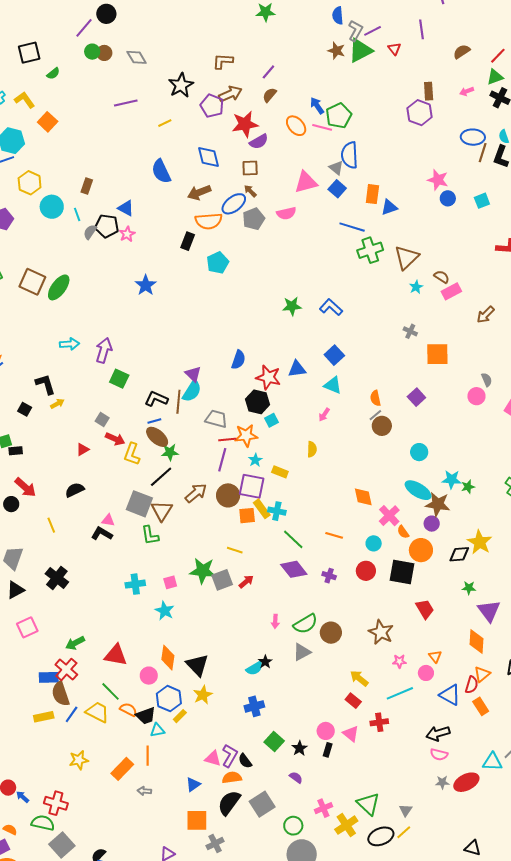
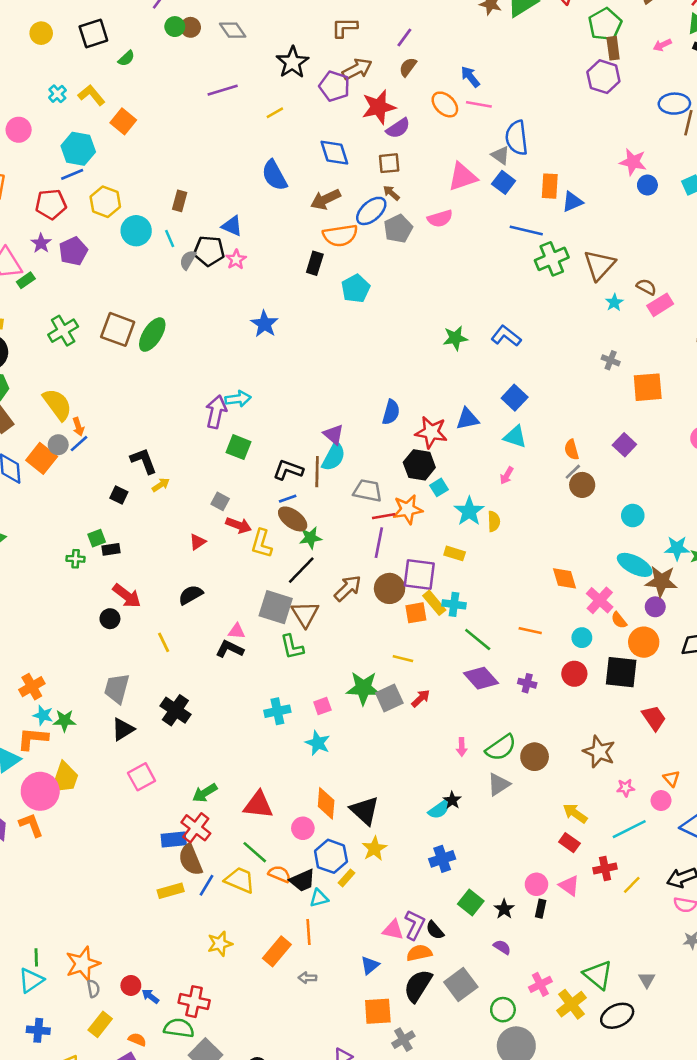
green pentagon: (339, 116) -> (605, 24), moved
cyan arrow: (69, 344) -> (238, 399), moved
cyan star: (255, 460) -> (469, 511), moved, size x1.6
yellow line: (404, 832) -> (632, 885), moved

